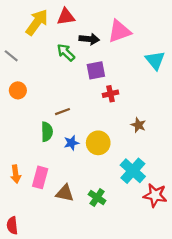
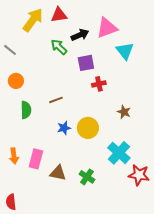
black arrow: (89, 39) -> (80, 35), turned -30
cyan triangle: (155, 60) -> (125, 51), moved
green semicircle: (47, 132) -> (26, 110), moved

